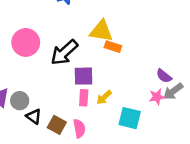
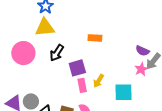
yellow triangle: (101, 31) -> (45, 27), moved
black arrow: (64, 52) -> (57, 53), size x0.7

